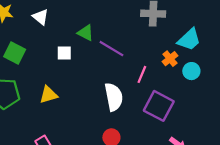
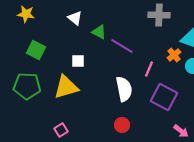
white triangle: (41, 17) -> (75, 18), moved
white square: (64, 53) -> (78, 61), moved
yellow triangle: (48, 95) -> (66, 87), size x1.5

